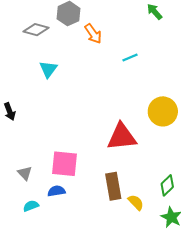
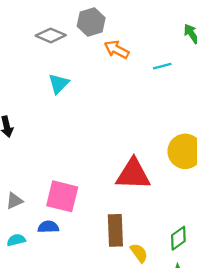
orange arrow: (93, 34) -> (117, 50), turned 145
cyan line: (130, 58) -> (162, 66), moved
gray triangle: (25, 173) -> (14, 201), turned 42

